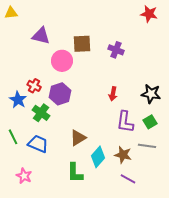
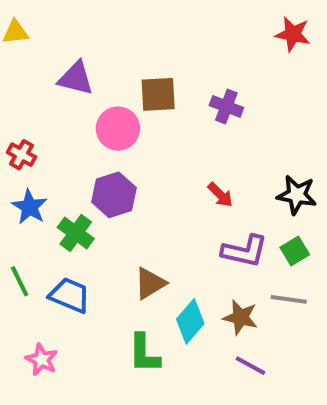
red cross: (34, 86) -> (22, 155), moved
red arrow: (113, 94) -> (220, 195), turned -56
purple L-shape: (125, 122) -> (244, 251), turned -85

